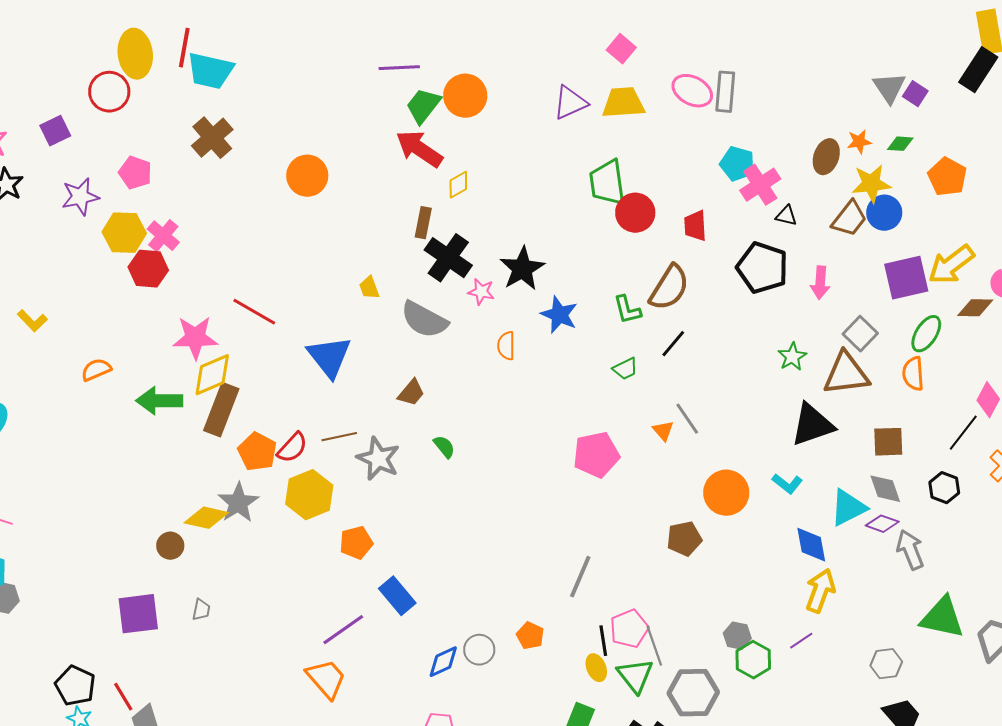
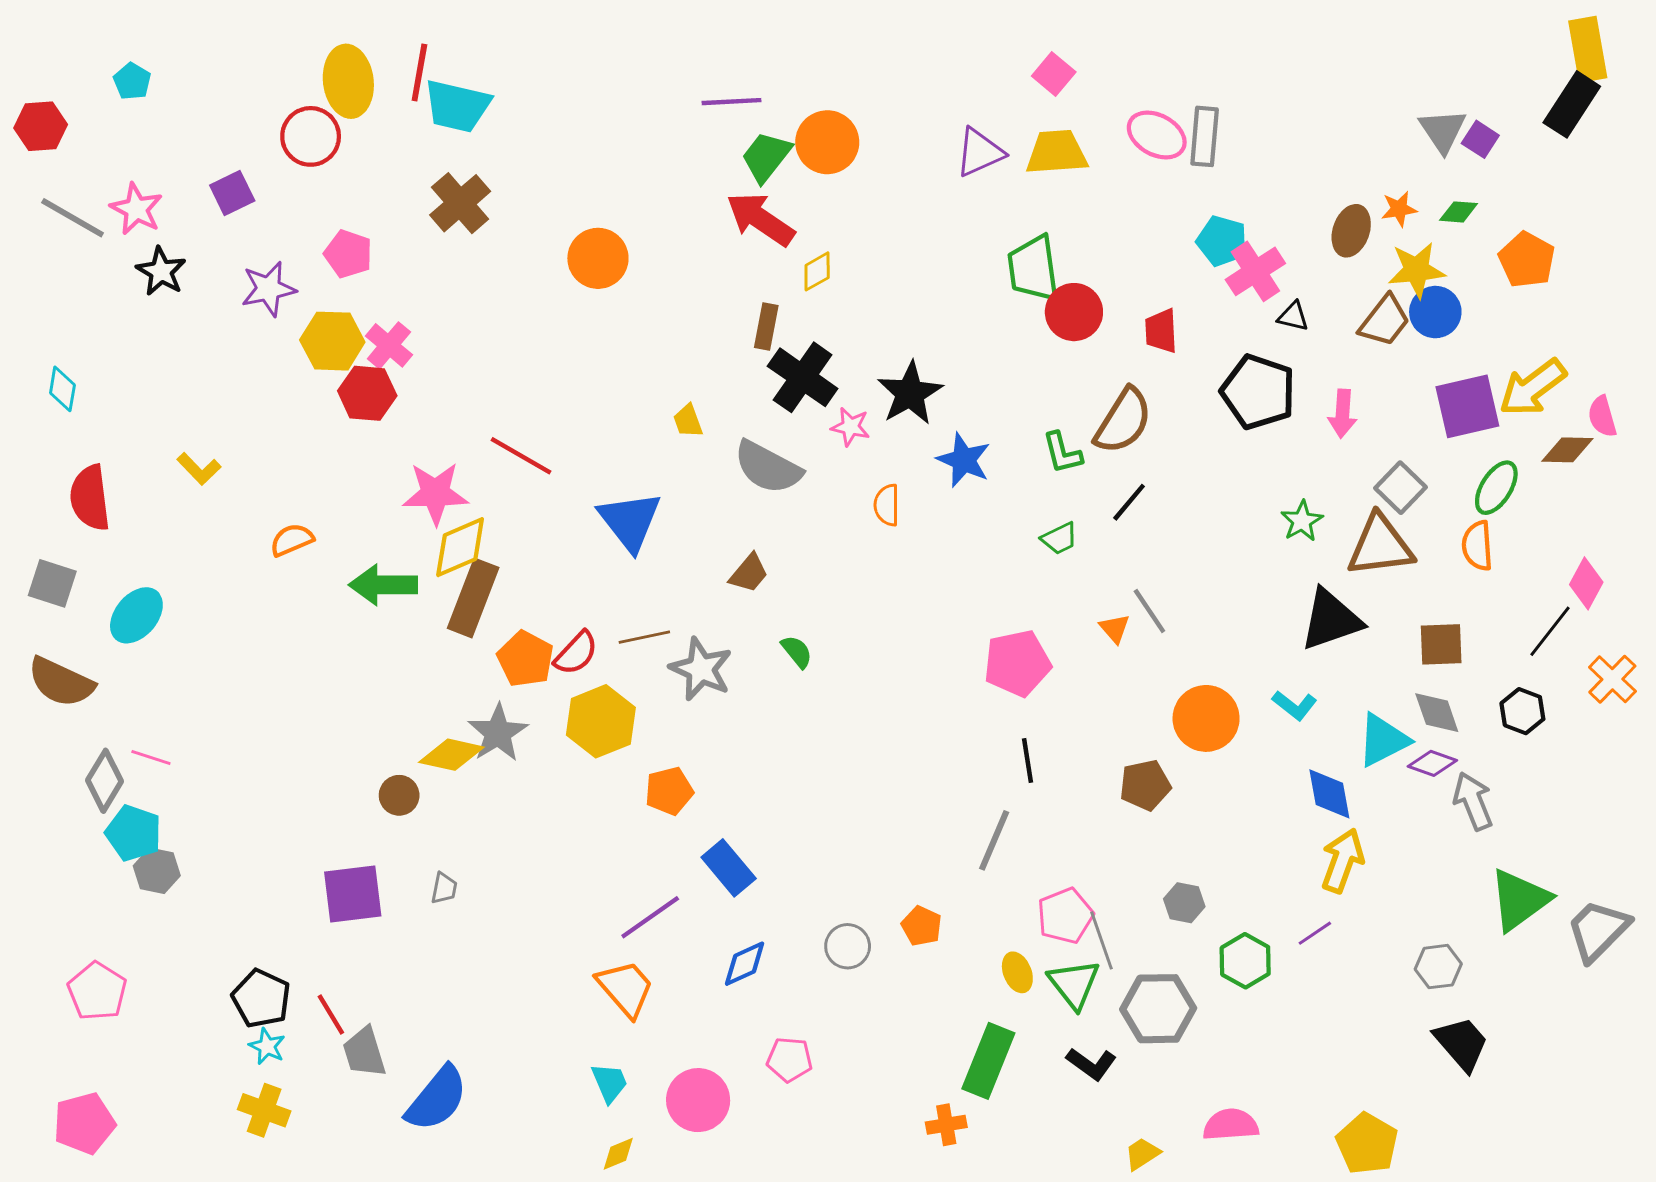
green triangle: (942, 618) -> (1520, 900), turned -48
gray hexagon: (737, 636) -> (1184, 903), moved
black line: (603, 641) -> (1028, 760), moved
blue diamond: (443, 662) -> (745, 964), moved

